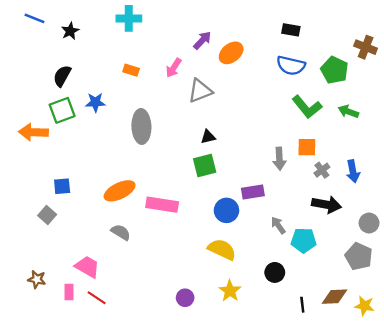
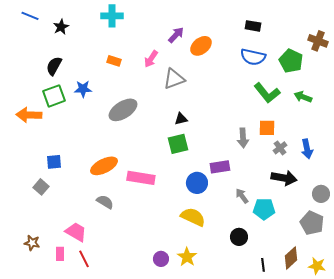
gray ellipse: (141, 126) -> (123, 110), turned 60
yellow star: (230, 291) -> (187, 257), moved
brown diamond: (335, 297) -> (291, 258), turned -40
red line: (97, 298) -> (84, 259), turned 30

